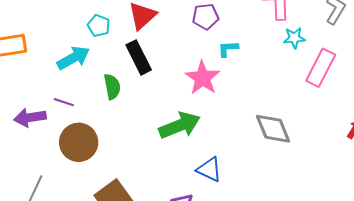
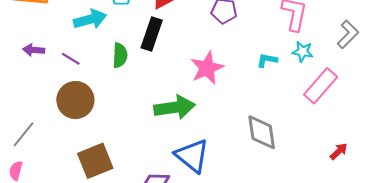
cyan L-shape: (228, 49) -> (267, 60), moved
black rectangle: (139, 57) -> (152, 34), turned 32
purple arrow: (30, 118) -> (34, 50), moved, size x0.7
blue triangle: (209, 169) -> (192, 156), size x1.4

